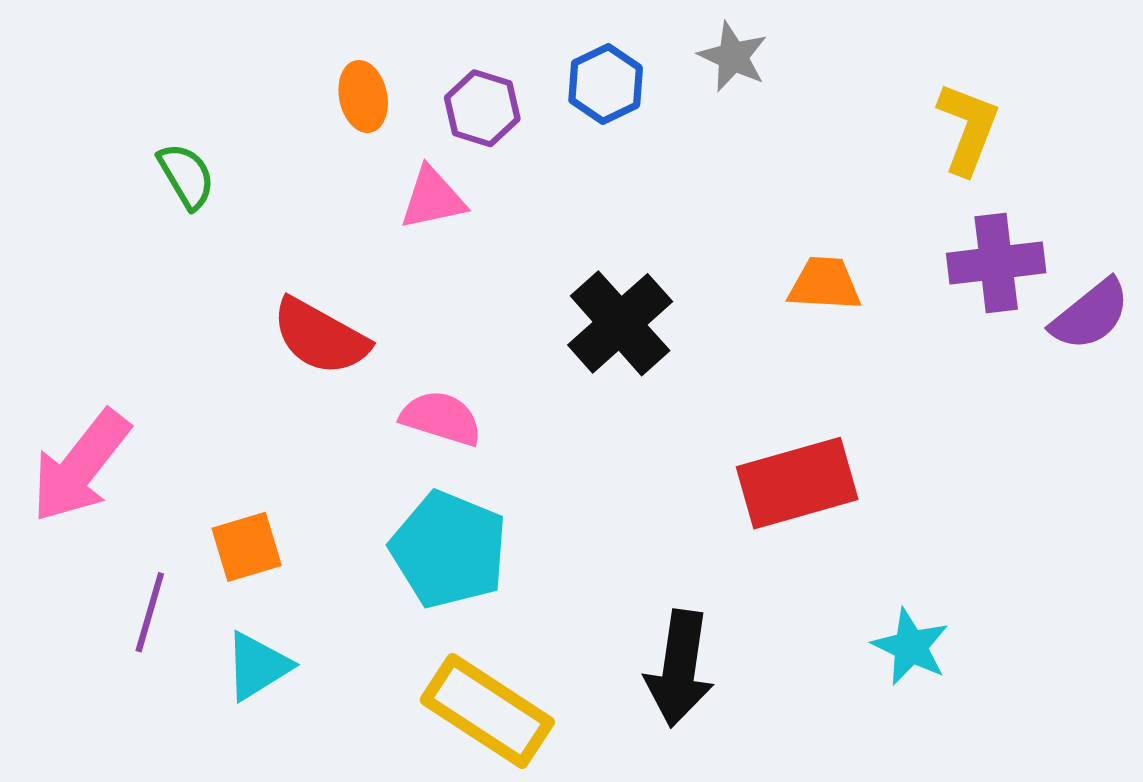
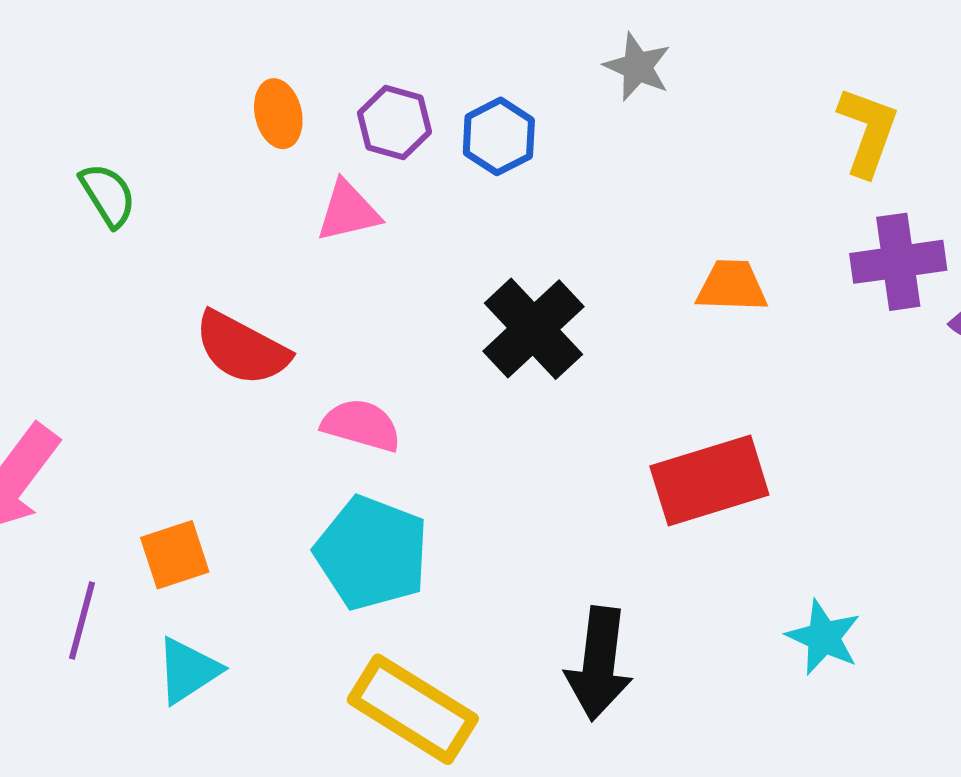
blue hexagon: (606, 84) -> (499, 136), moved

